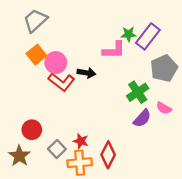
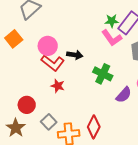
pink L-shape: (114, 50) -> (112, 38), moved, turned 55
orange square: (36, 55) -> (14, 39), moved
green cross: (138, 92) -> (103, 74), moved, turned -30
red star: (81, 141) -> (58, 86), moved

